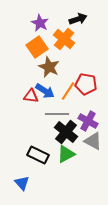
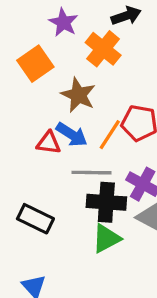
orange square: (37, 47) -> (35, 64), moved
black cross: (66, 132) -> (106, 202), turned -35
black rectangle: (38, 155) -> (35, 219), moved

